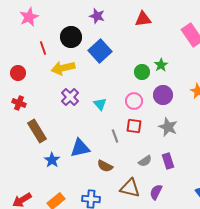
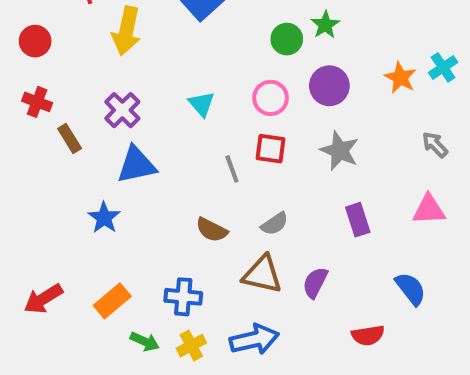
yellow arrow: (63, 68) -> (126, 31), turned -65
purple cross: (70, 97) -> (122, 110), moved
brown rectangle: (37, 131) -> (70, 139), moved, size x0.6
blue triangle: (80, 148) -> (137, 165), moved
gray semicircle: (145, 161) -> (275, 224), moved
purple rectangle: (168, 161) -> (358, 220), moved

